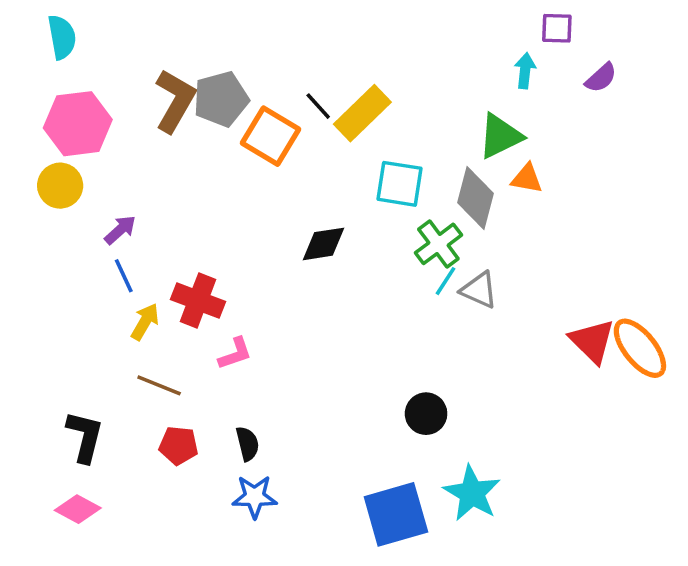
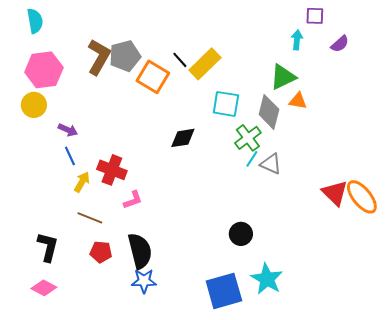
purple arrow: (120, 230) -> (68, 130), turned 66
black semicircle: (247, 444) -> (140, 251), size x1.8

